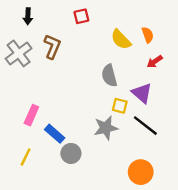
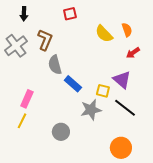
gray semicircle: (109, 76) -> (55, 65), moved
blue rectangle: (55, 134) -> (73, 84), moved
yellow line: (26, 157) -> (22, 121), moved

